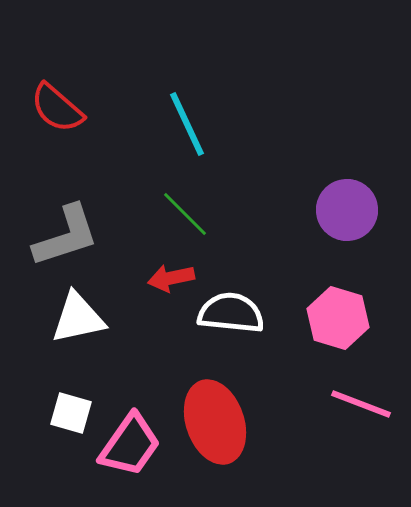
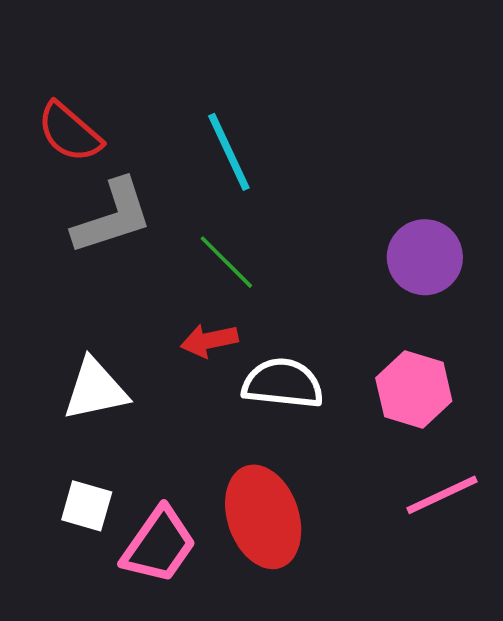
gray L-shape: (66, 236) -> (112, 217), moved
pink line: (361, 404) -> (442, 495), turned -46

